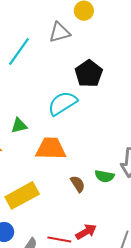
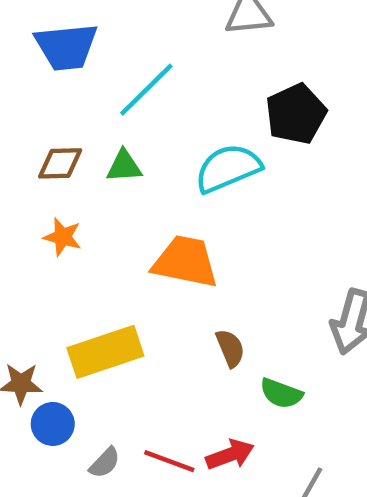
cyan line: (19, 51) -> (146, 90), moved
green triangle: (19, 126) -> (124, 166), moved
green semicircle: (105, 176) -> (281, 393), moved

